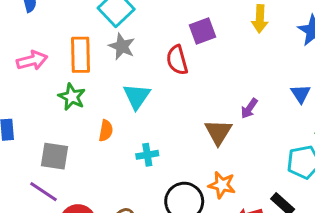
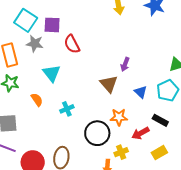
purple square: (203, 31) -> (52, 25), moved, turned 36
blue triangle: (301, 94) -> (141, 92), moved
orange semicircle: (106, 131) -> (37, 100), turned -32

